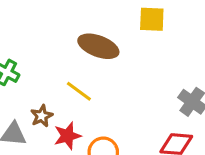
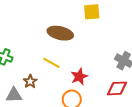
red star: (67, 136) -> (79, 77), moved

